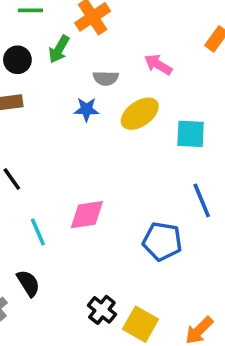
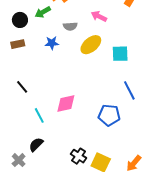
green arrow: (59, 49) -> (43, 12), turned 35
blue star: (86, 109) -> (52, 43), moved
black semicircle: (28, 283) -> (36, 145), turned -98

